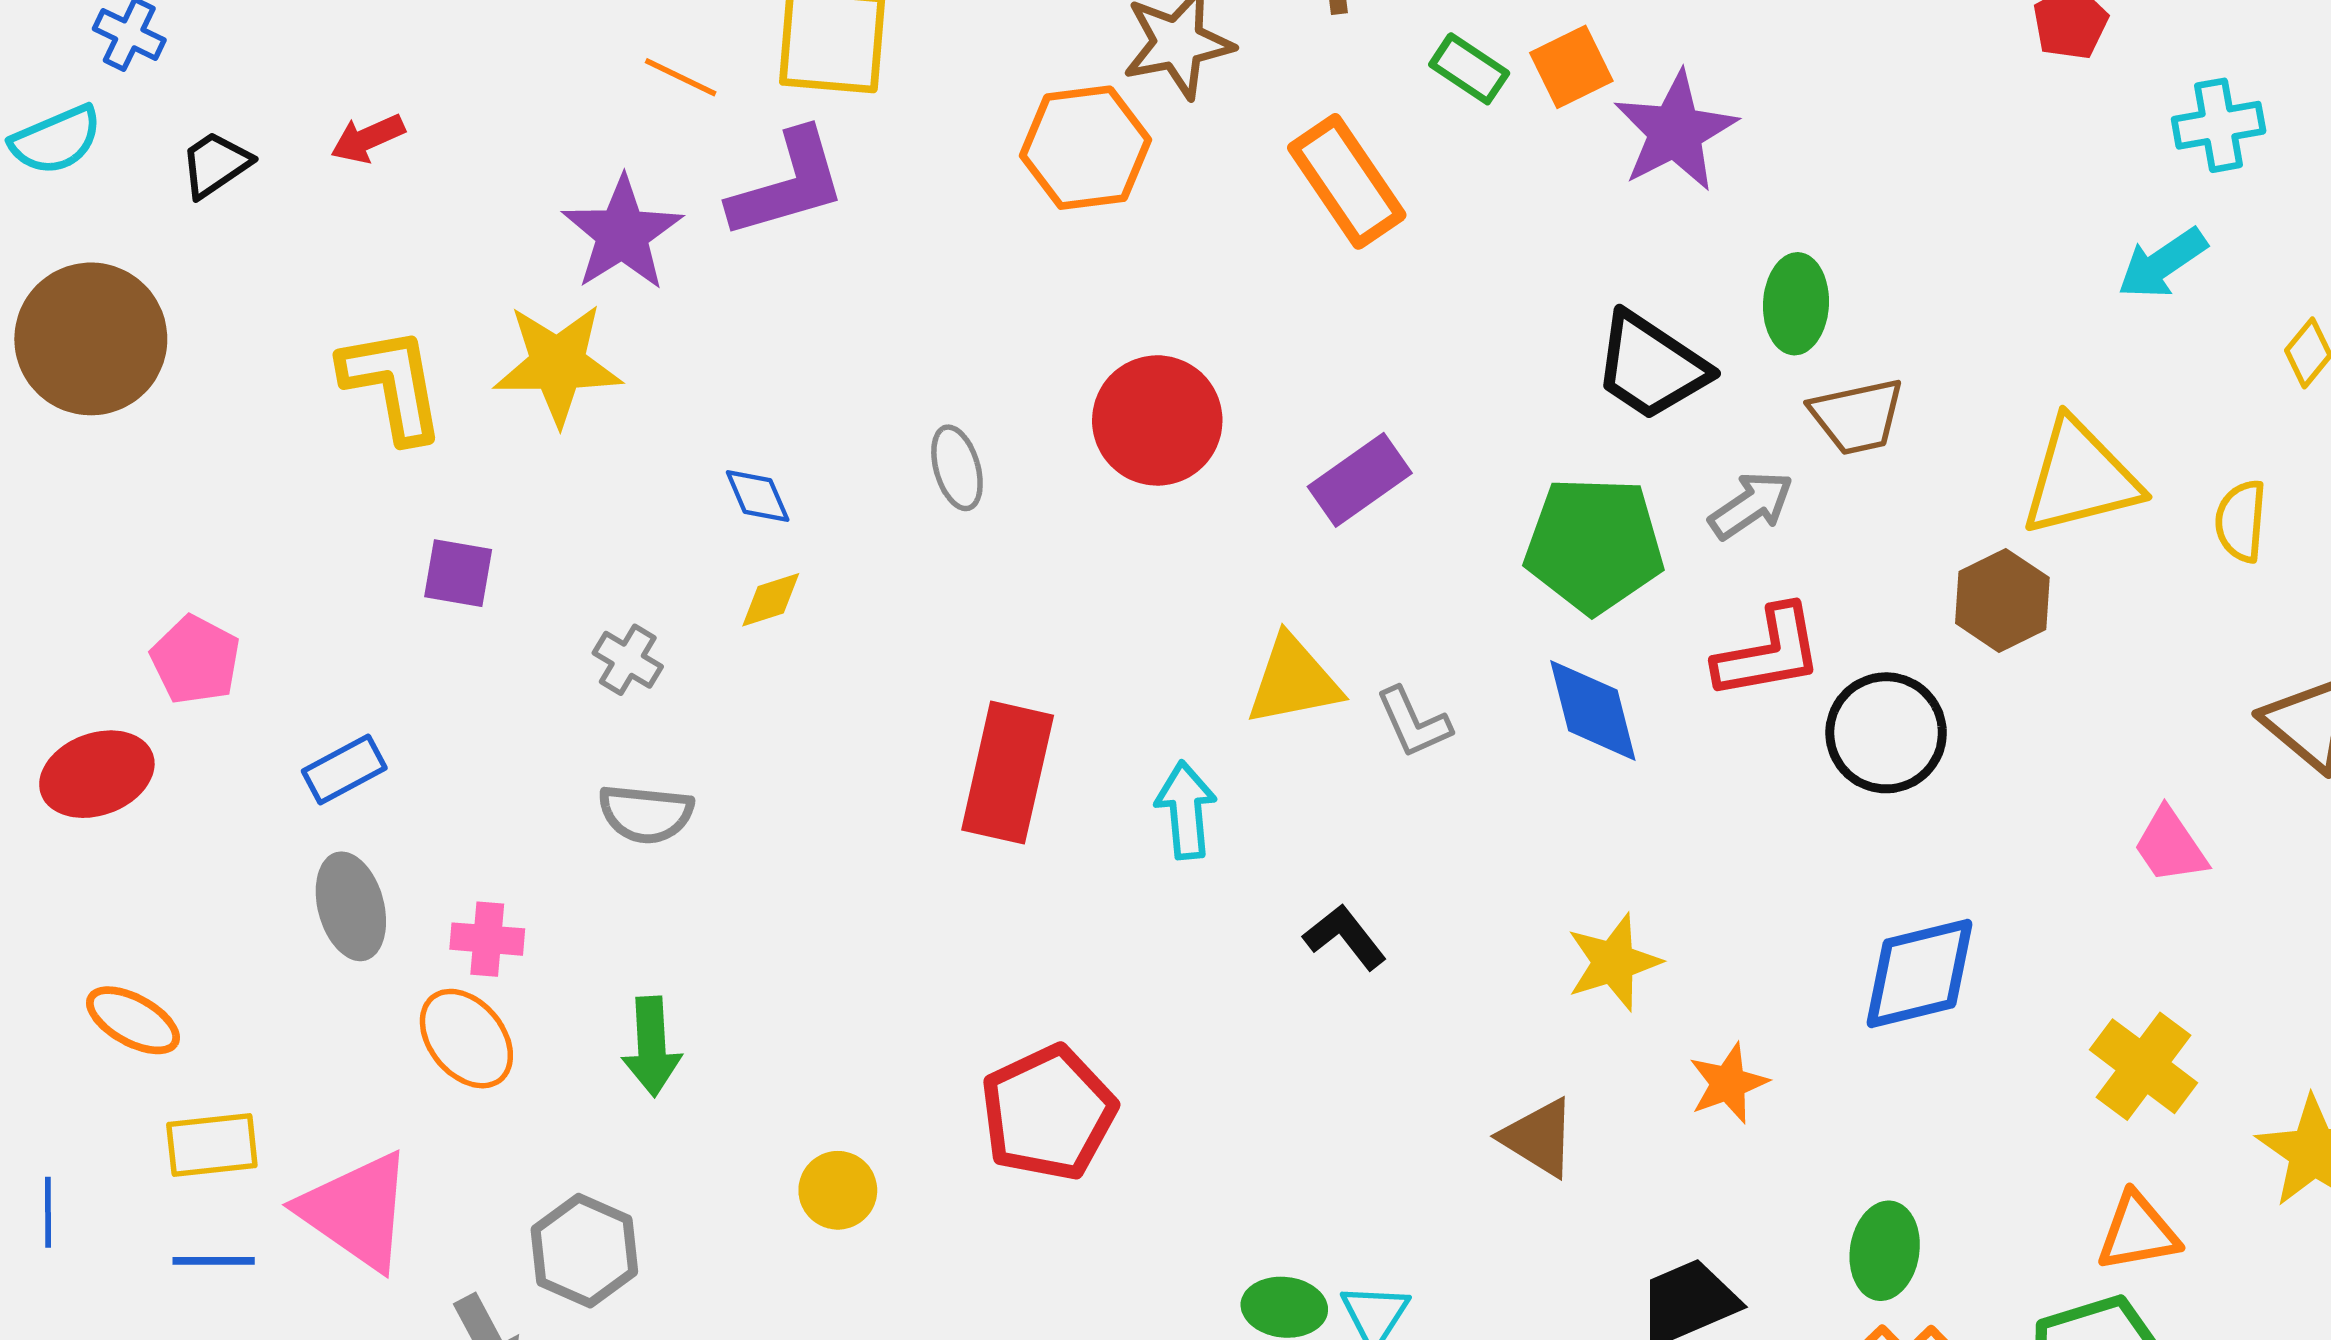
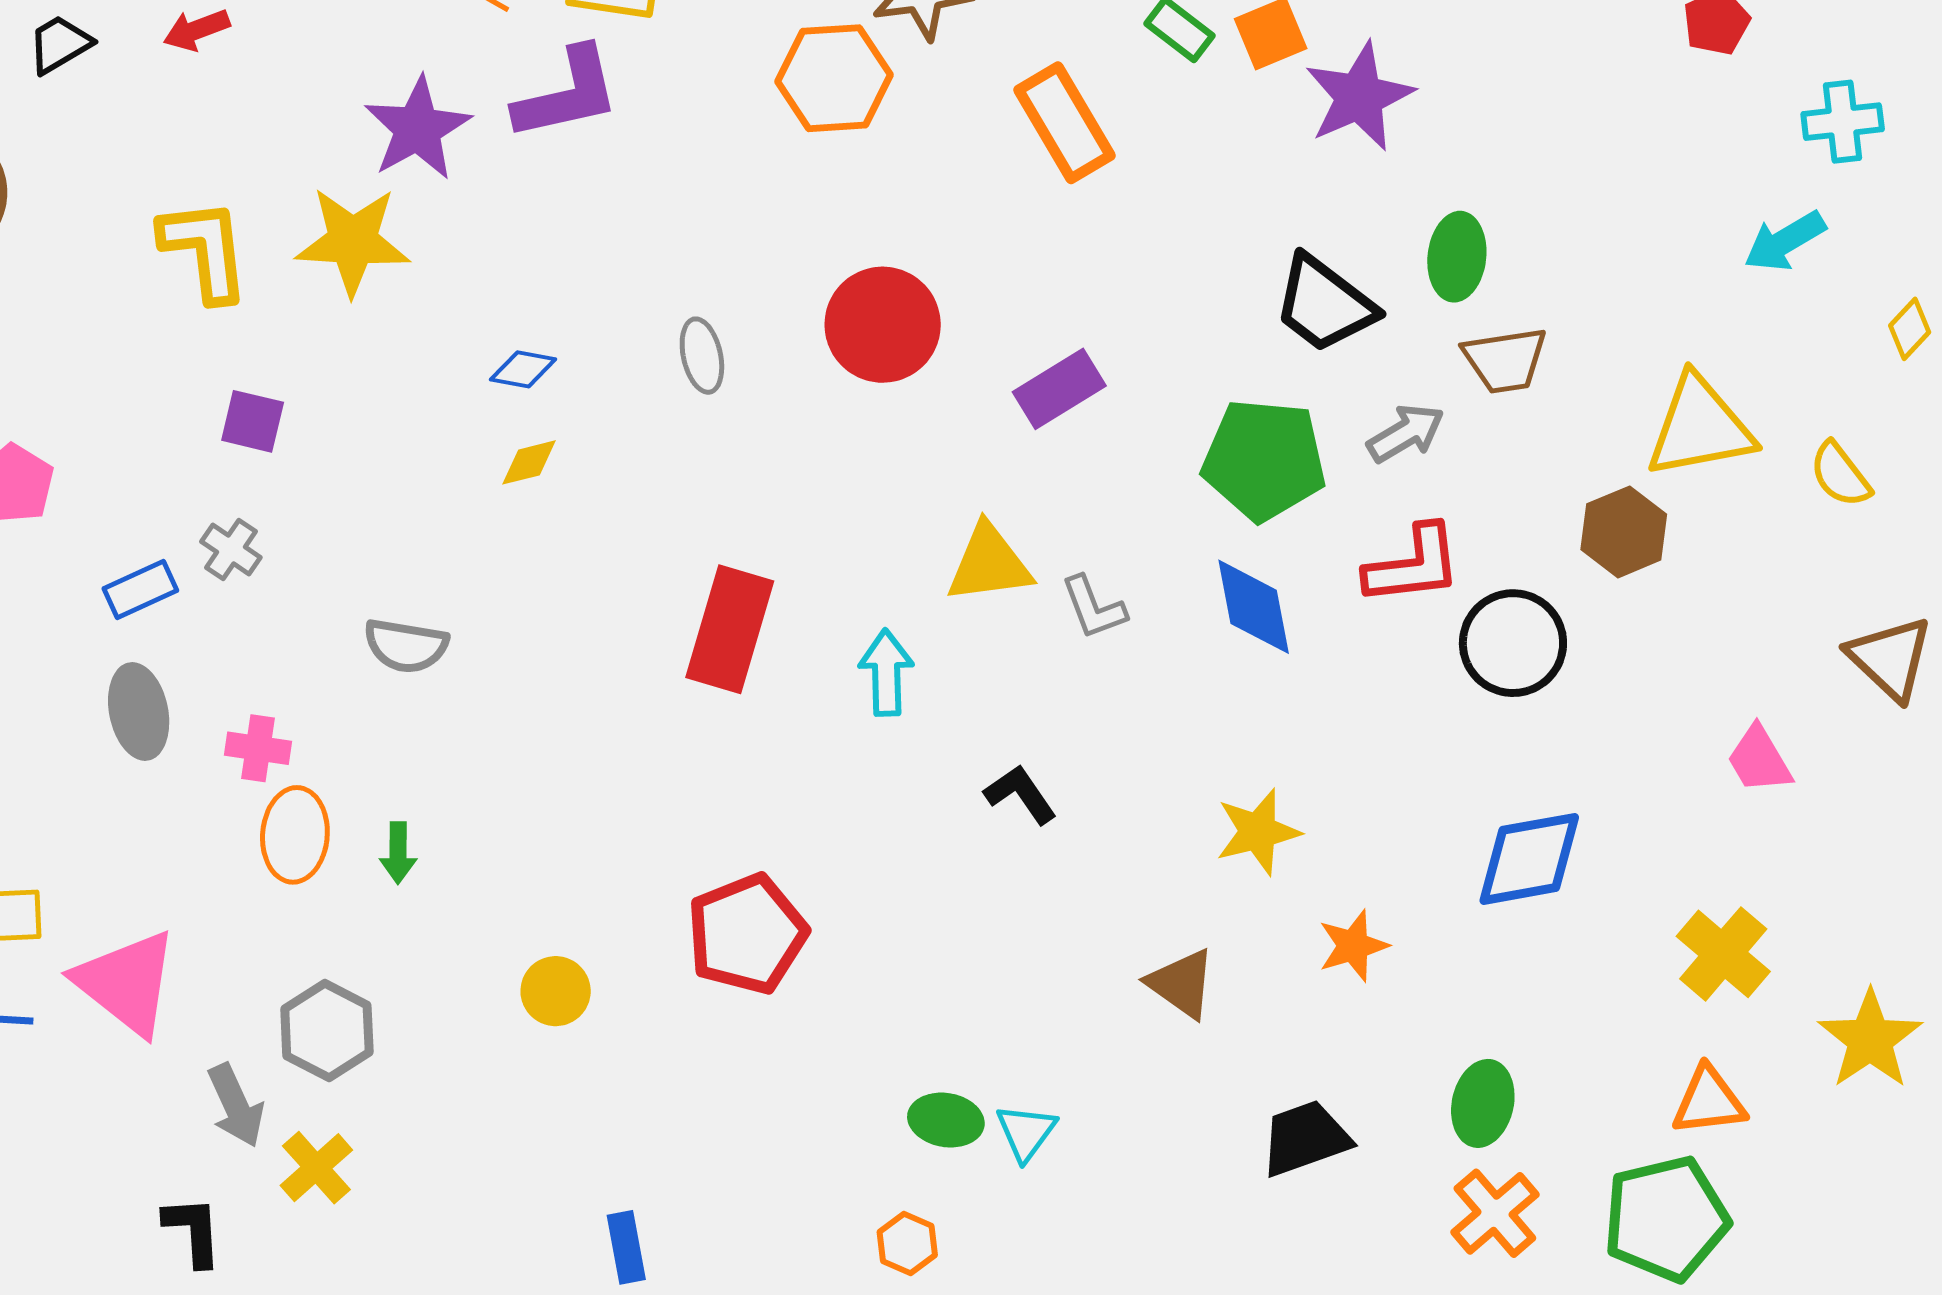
blue diamond: (758, 496) -> (523, 369), turned -60
yellow semicircle: (2241, 521) -> (1840, 475), turned -46
gray cross: (628, 660) -> (231, 550), moved
orange ellipse: (466, 1039) -> (295, 835), moved, turned 40
green arrow: (652, 1046) -> (398, 853), size x0.7

